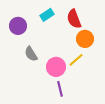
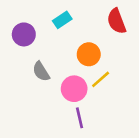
red semicircle: (74, 19) -> (117, 21), moved
orange circle: (85, 39) -> (89, 54), moved

